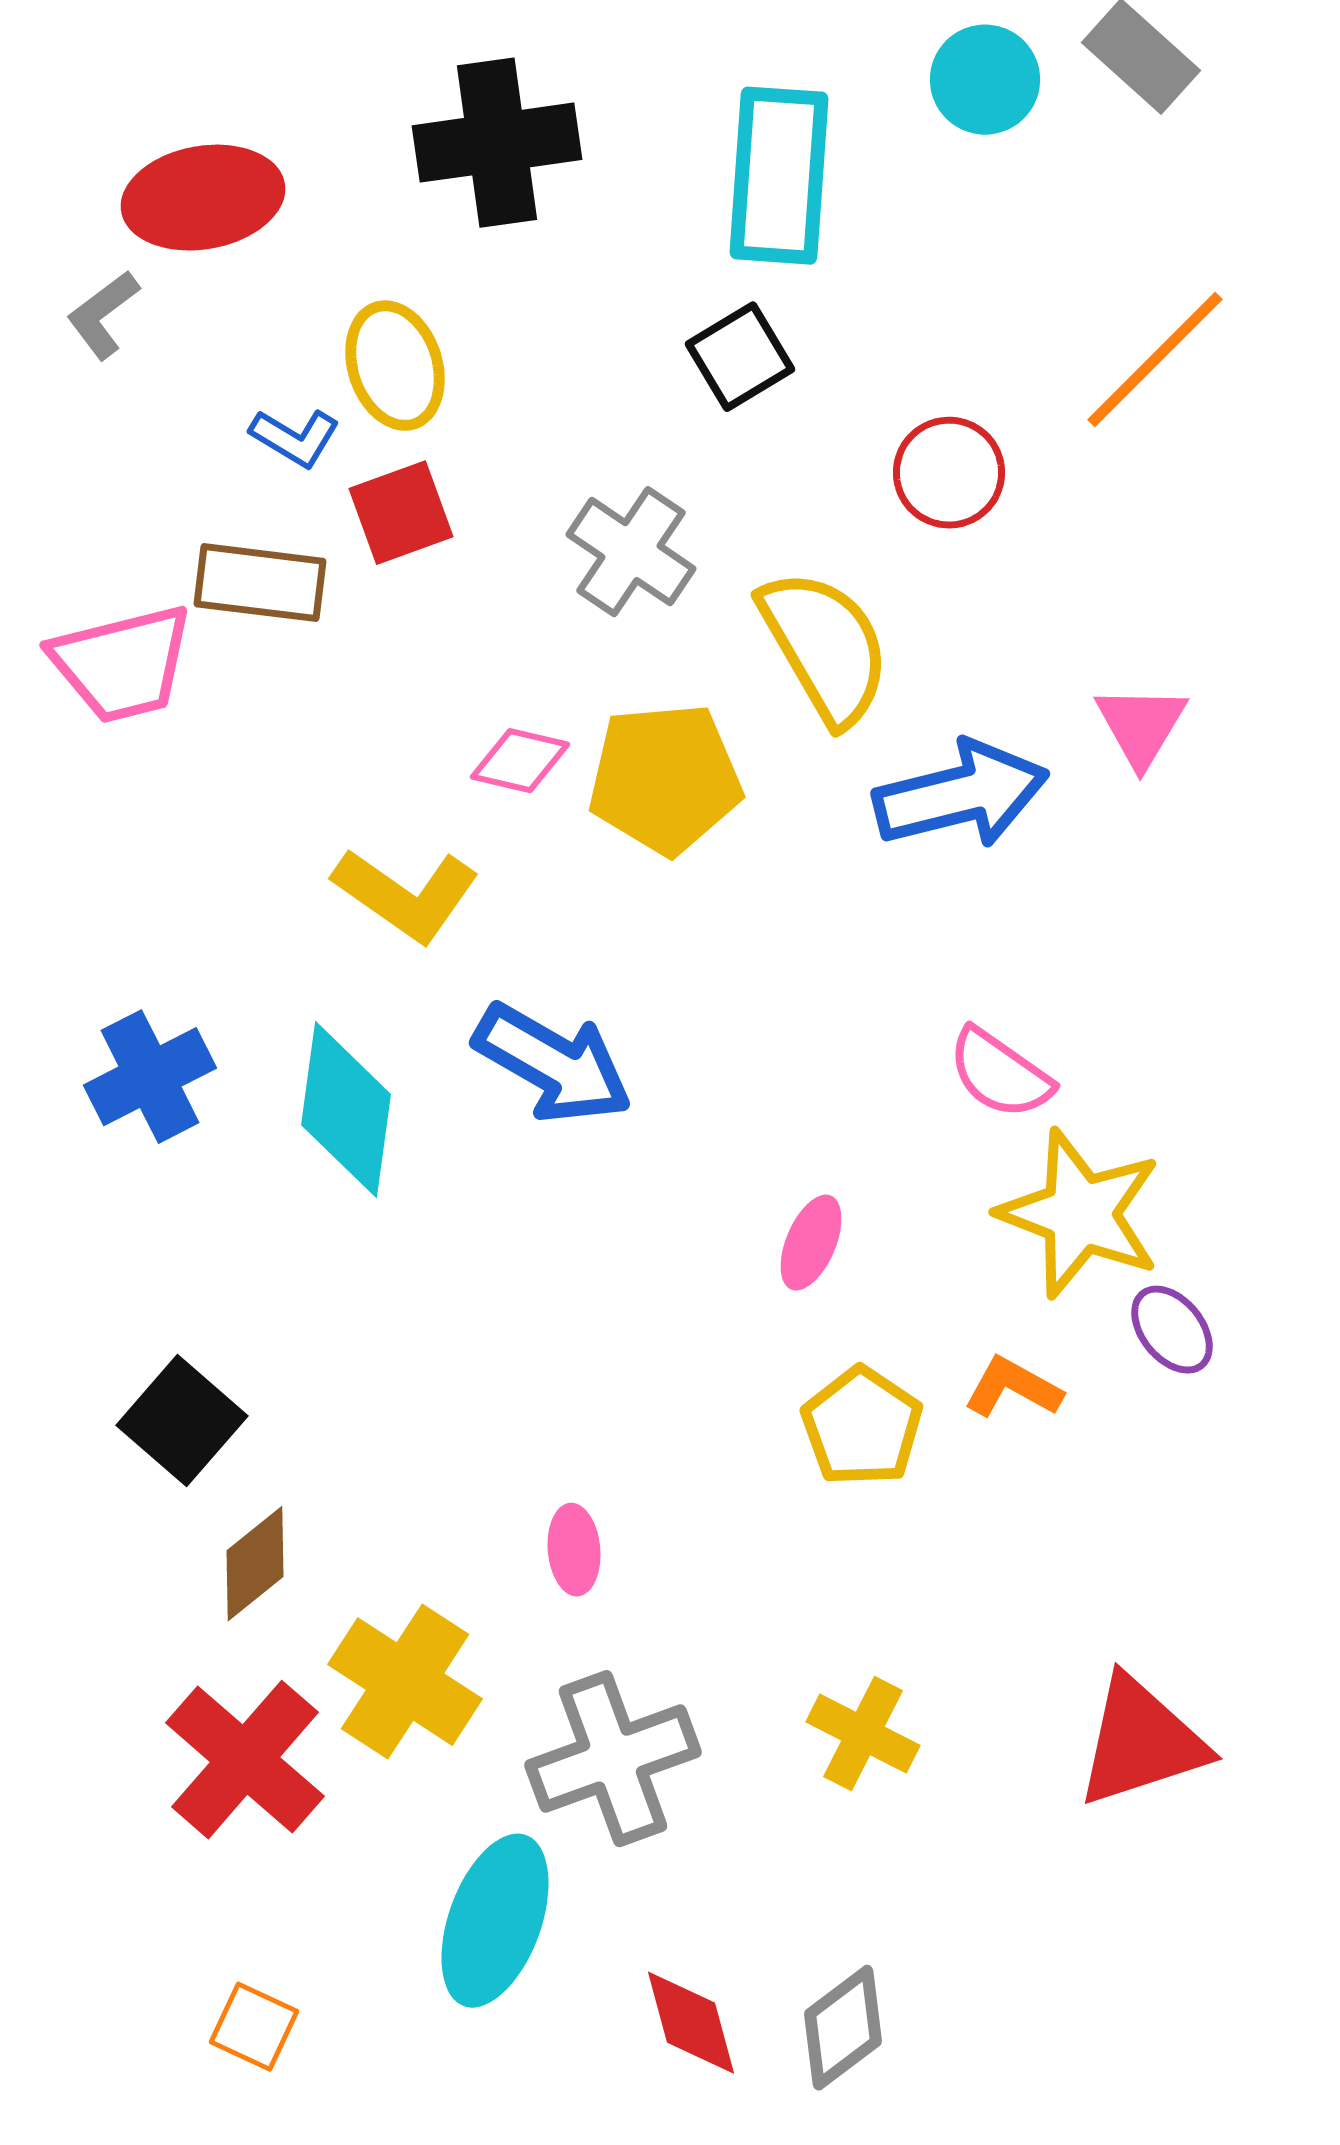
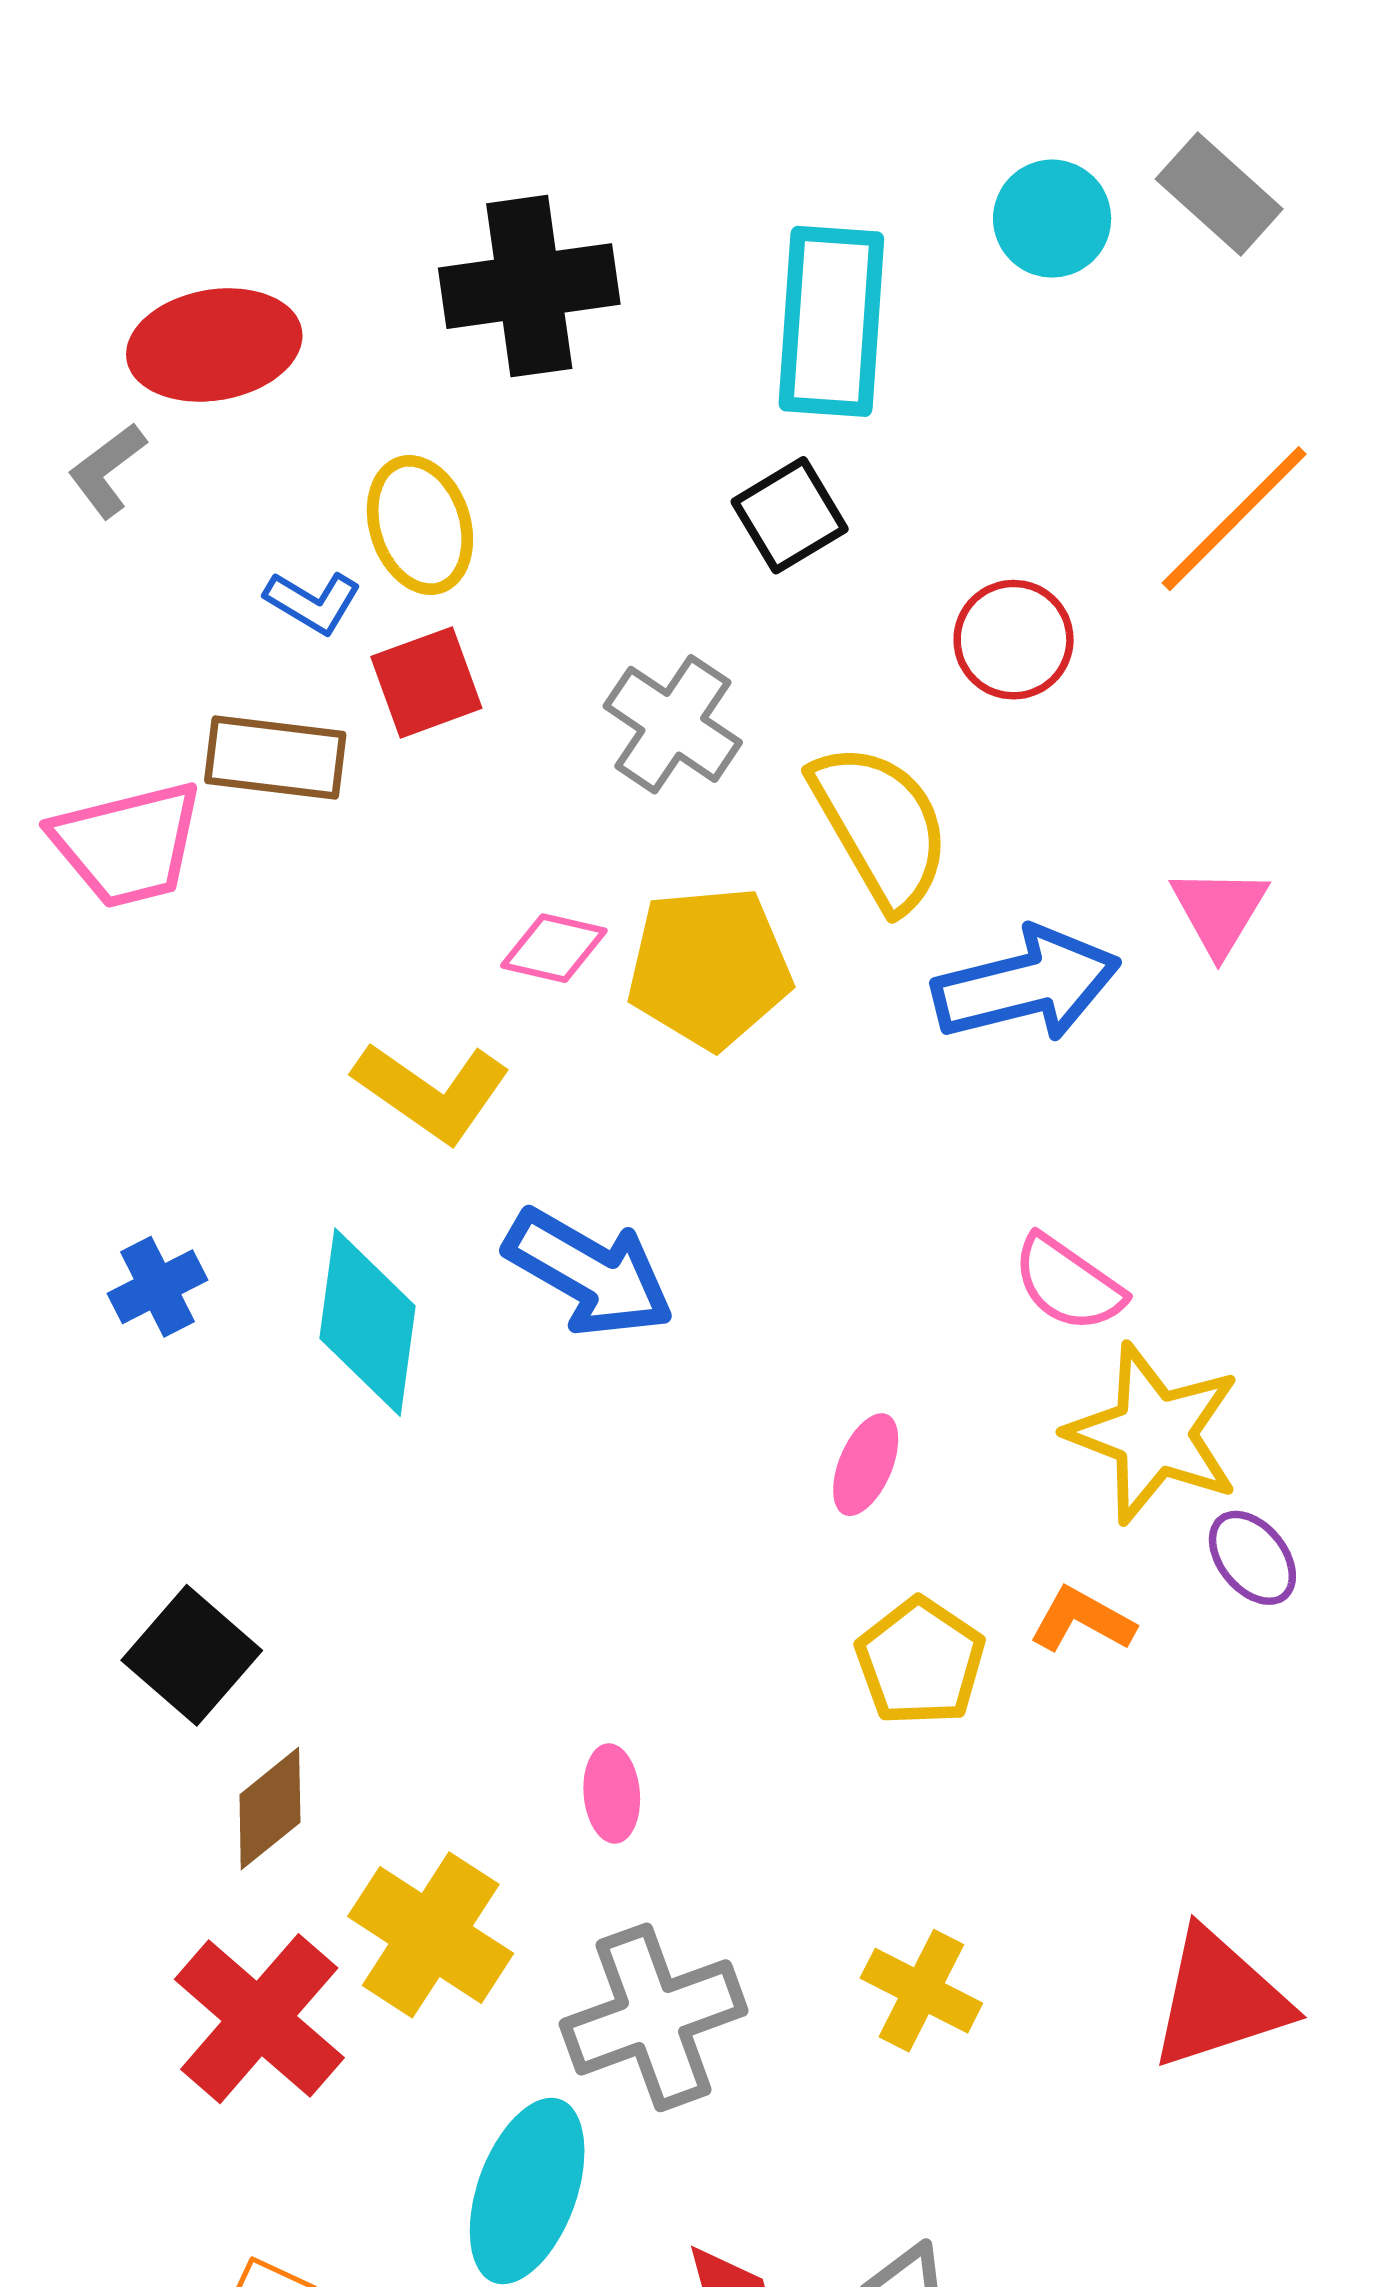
blue cross: (150, 1077) -> (157, 1287), size x0.7

